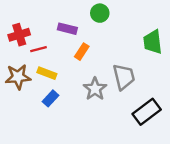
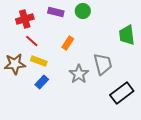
purple rectangle: (67, 29) -> (56, 12), moved
red cross: (19, 35) -> (25, 19), moved
red line: (38, 49) -> (32, 41), turned 56

